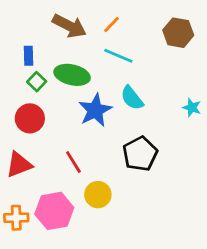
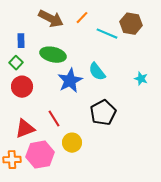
cyan line: (118, 56) -> (107, 34), moved
green square: (37, 82) -> (16, 63), moved
red triangle: (19, 165) -> (25, 129), moved

